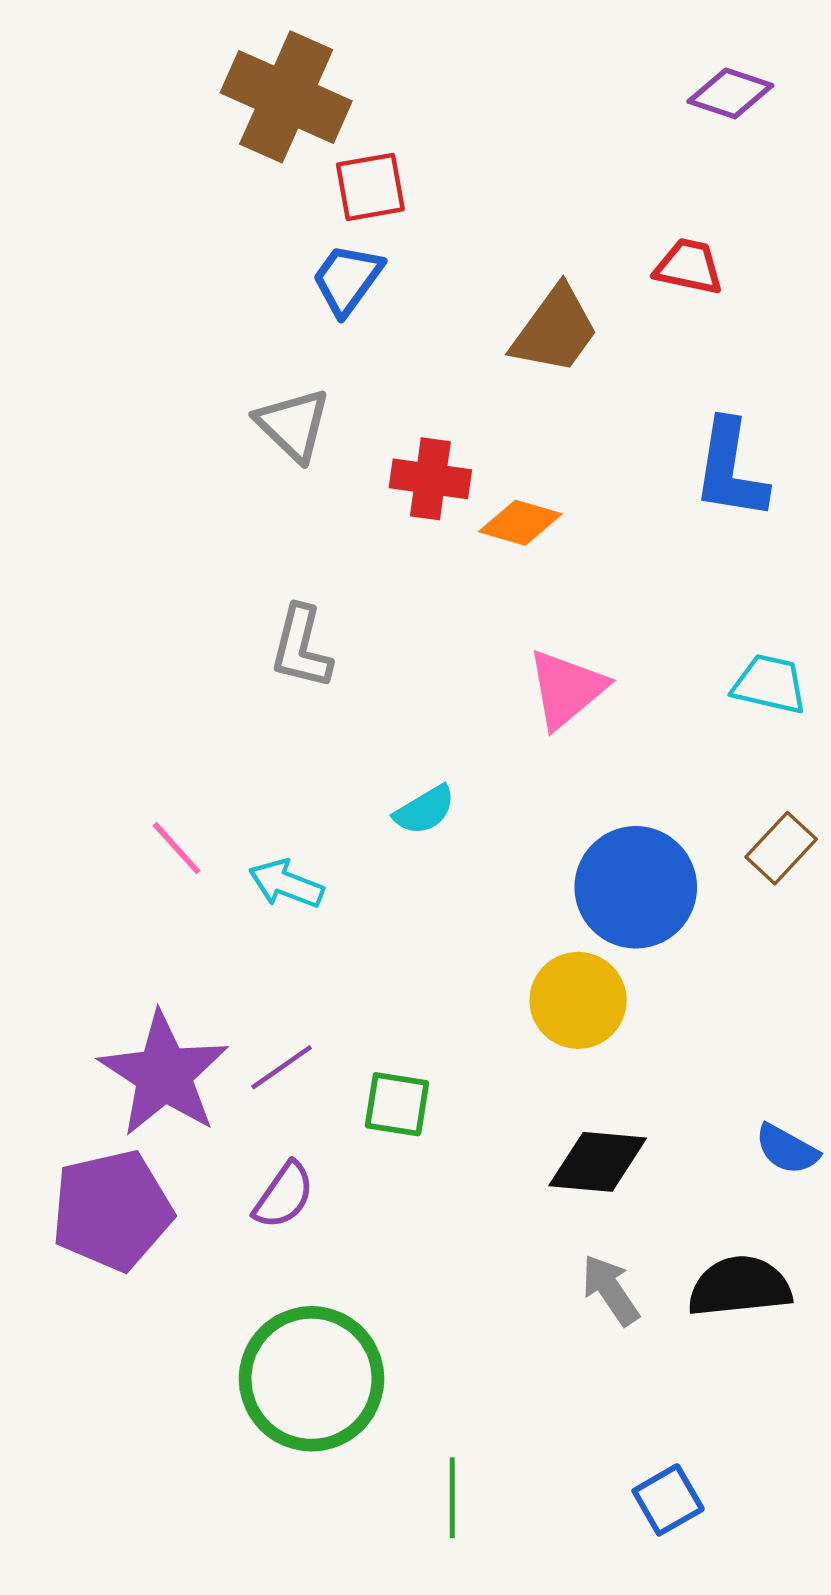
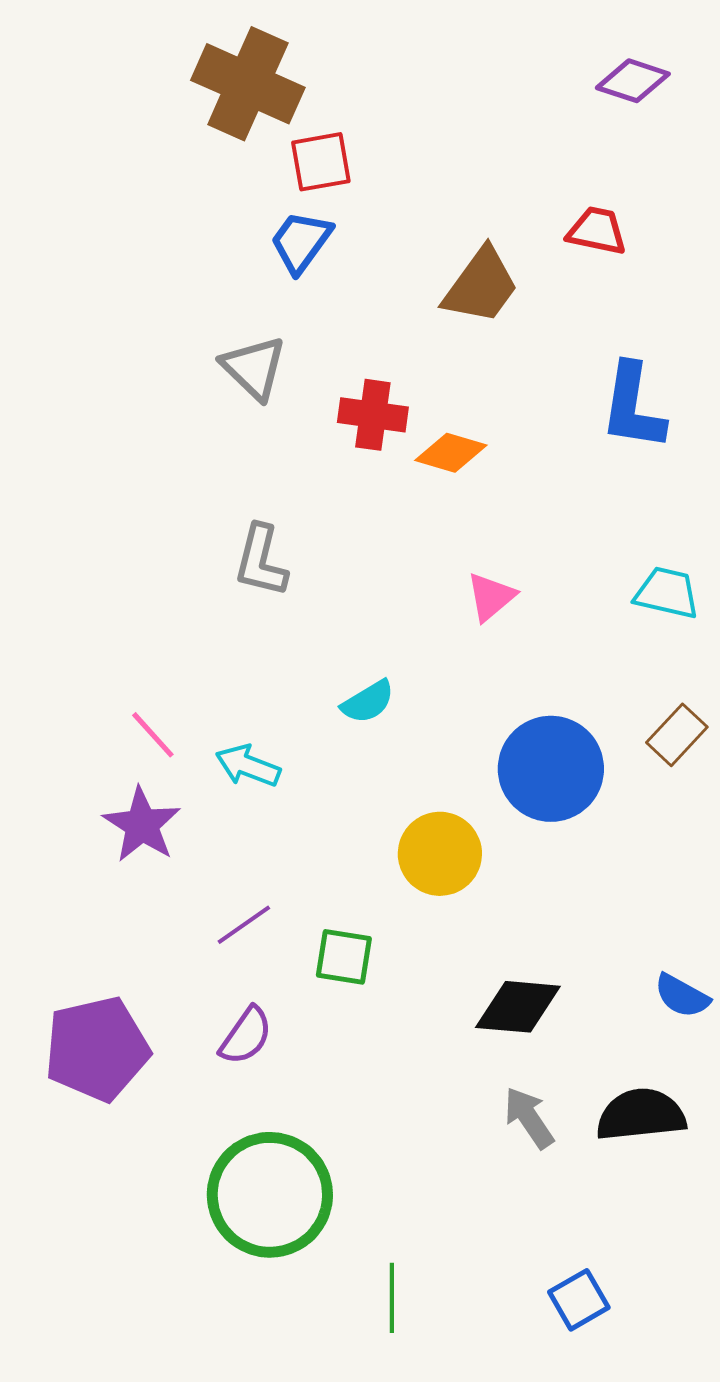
pink triangle: (567, 689) -> (491, 597), size x0.7
yellow circle: (578, 1000) -> (440, 854), moved
purple star: (164, 1074) -> (142, 825), moved, size x0.7

